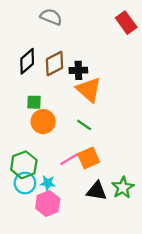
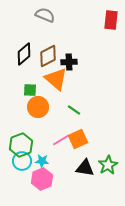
red rectangle: (126, 23) -> (111, 20), turned 42
orange triangle: (89, 90) -> (56, 79), moved

